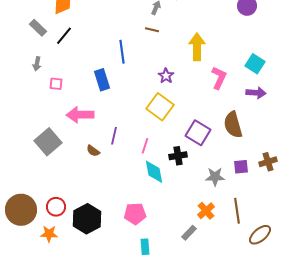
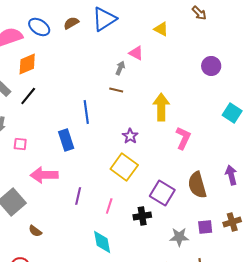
cyan square: (255, 64) -> (232, 113), moved
purple arrow: (256, 93) -> (231, 175), moved, turned -108
brown semicircle: (93, 151) -> (35, 231), moved
cyan diamond: (154, 172) -> (102, 242), moved

